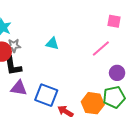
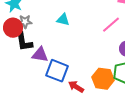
purple triangle: (19, 88) -> (40, 55), moved

